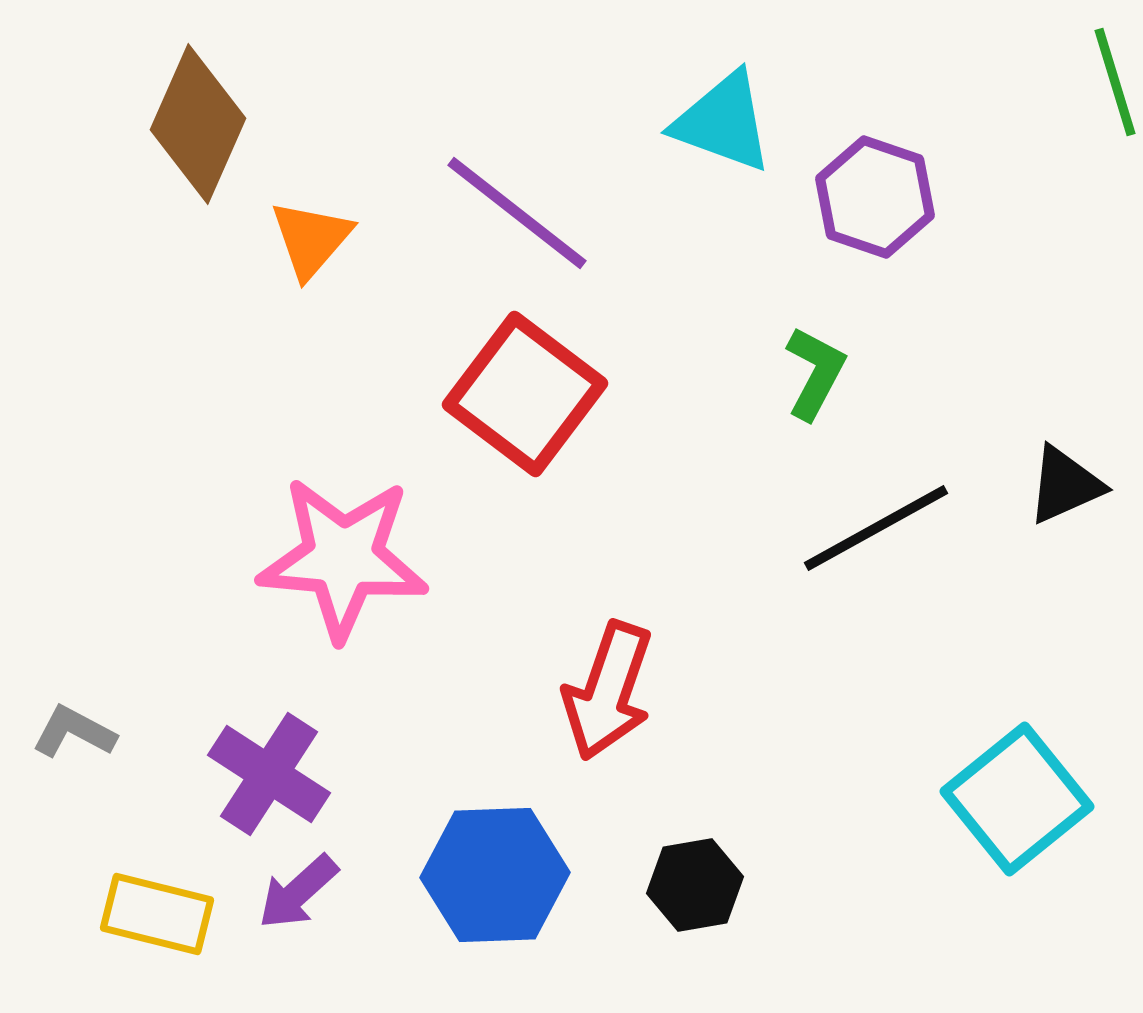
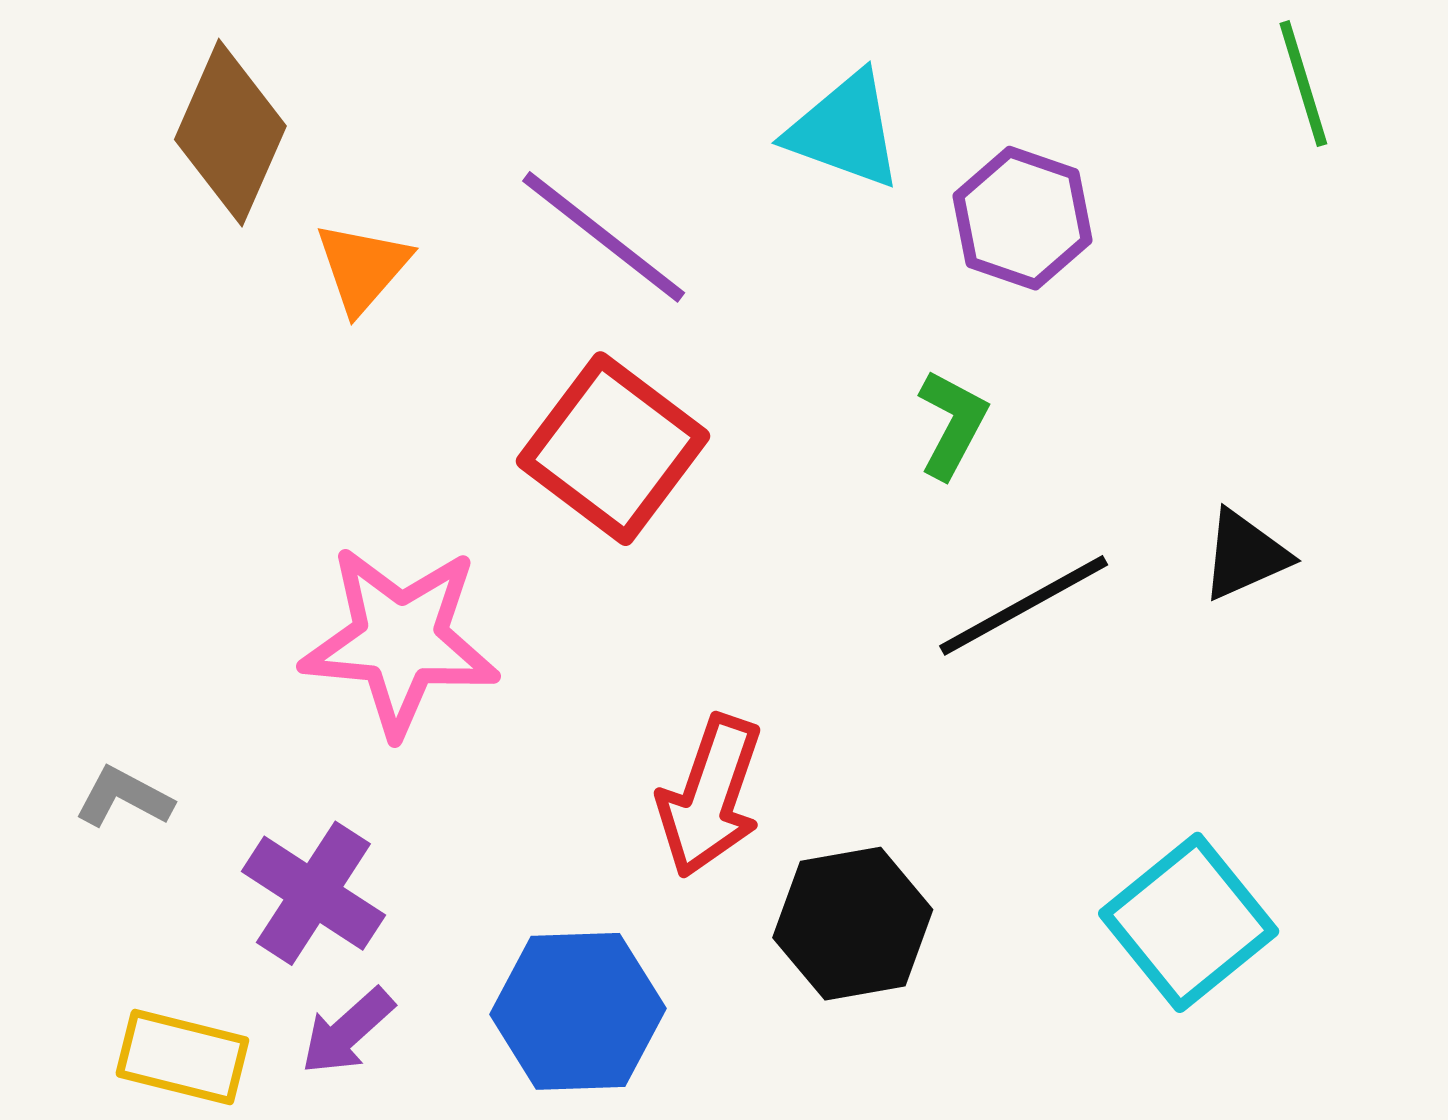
gray L-shape: (74, 732) -> (124, 797), moved
black hexagon: (695, 885) -> (853, 924), moved, size x1.4

